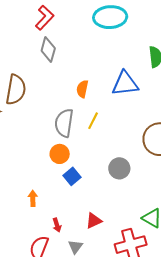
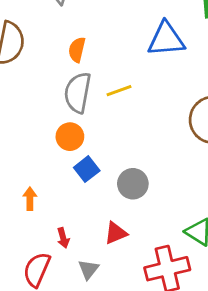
orange semicircle: (82, 89) -> (77, 50), moved
yellow line: (93, 121) -> (119, 91), turned 42
gray circle: (119, 168) -> (133, 184), moved

